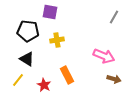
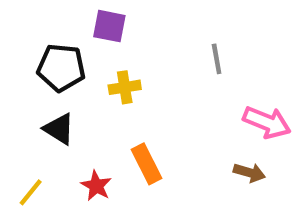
gray line: (114, 17) -> (217, 59), moved, turned -40
pink arrow: (104, 56) -> (267, 122), moved
yellow line: (18, 80) -> (31, 192), moved

